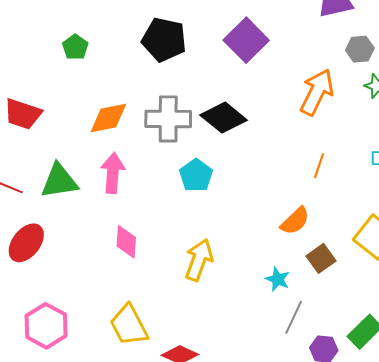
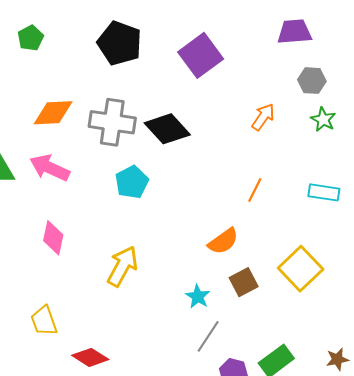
orange arrow: (317, 92) -> (263, 117), size x0.6
pink arrow: (113, 173) -> (50, 168), turned -78
yellow trapezoid: (129, 325) -> (44, 321), size x0.7

